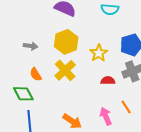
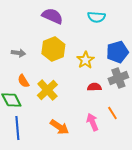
yellow cross: (65, 70) -> (47, 90), moved

